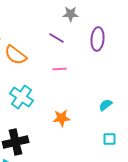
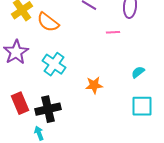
pink line: (60, 69) -> (113, 32), moved
cyan square: (110, 139) -> (142, 106), size x1.6

